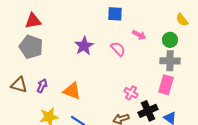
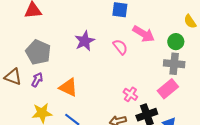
pink arrow: (139, 35) -> (144, 34), size x1.5
gray pentagon: (31, 47) -> (38, 52), moved
pink rectangle: (166, 85) -> (168, 89), turned 30

